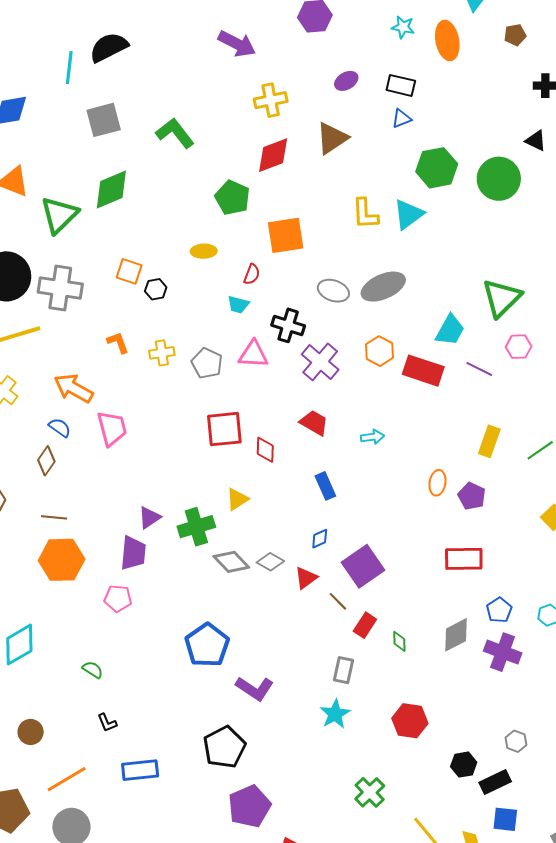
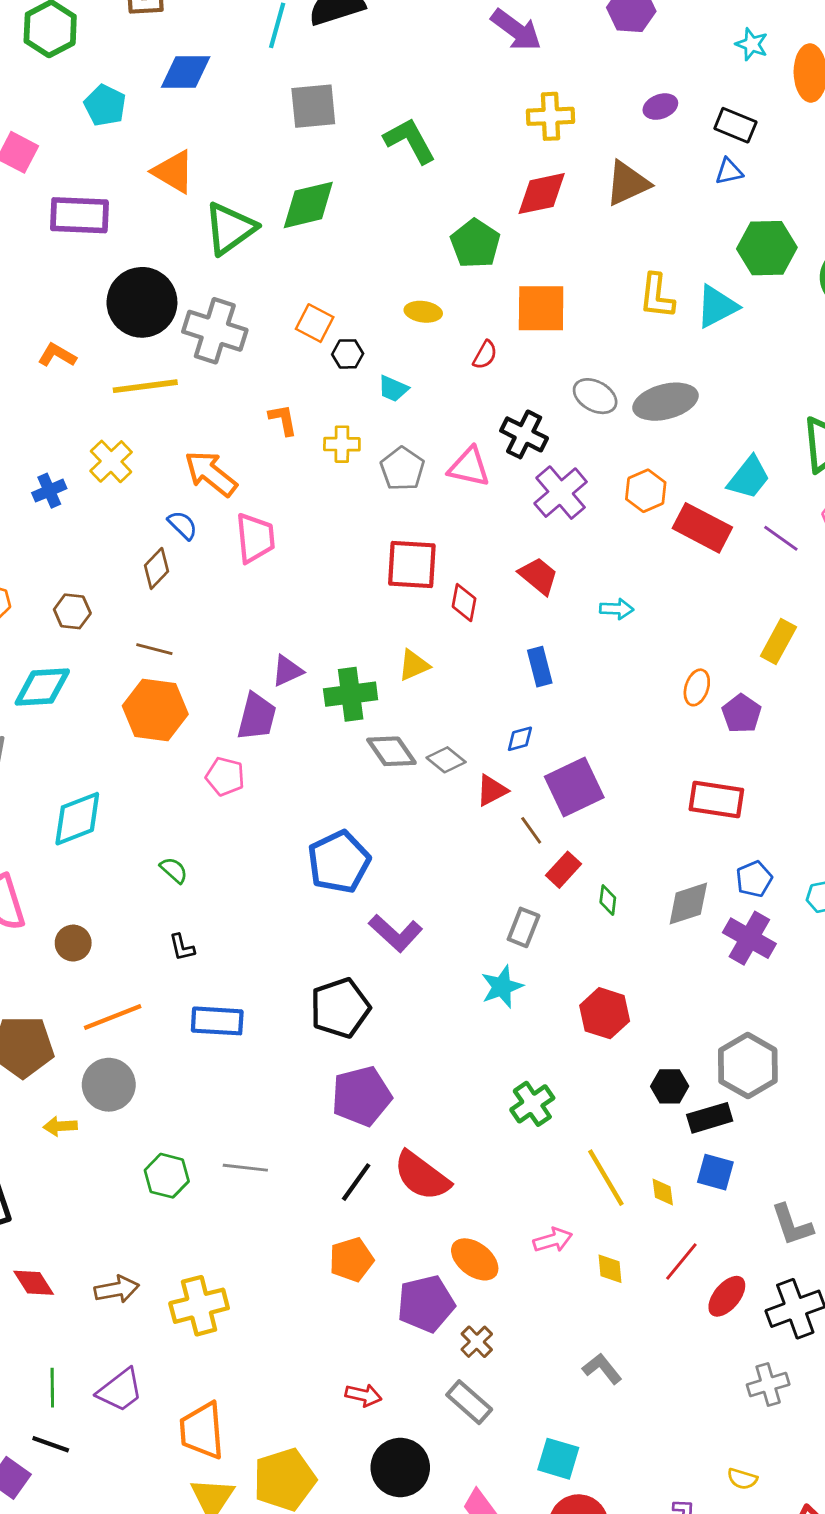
cyan trapezoid: (238, 305) -> (393, 389), moved
gray hexagon: (516, 741) -> (748, 1066), size x2.0

